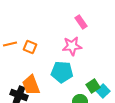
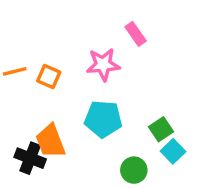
pink star: (72, 46) -> (103, 65), moved
green square: (93, 86) -> (161, 129), moved

